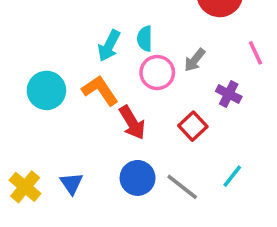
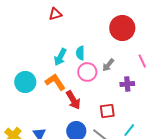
purple cross: (229, 94) -> (127, 84), turned -32
red square: (193, 126) -> (107, 111), moved, turned 35

